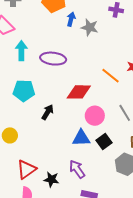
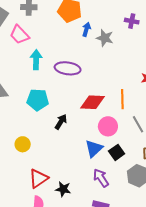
orange line: (111, 76) -> (122, 99), moved, turned 48
blue triangle: (81, 138) -> (94, 149), turned -42
purple arrow: (77, 169) -> (101, 178), moved

